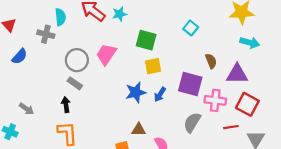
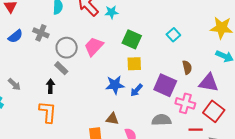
gray cross: (46, 34) -> (41, 33), moved
gray semicircle: (192, 122) -> (161, 120), turned 48

